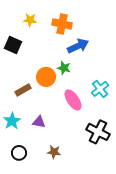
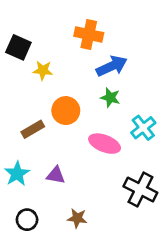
yellow star: (30, 20) -> (43, 70), moved
black square: (13, 45) -> (18, 47), moved
green star: (64, 68) -> (110, 98), moved
pink ellipse: (73, 100) -> (105, 144), turned -35

